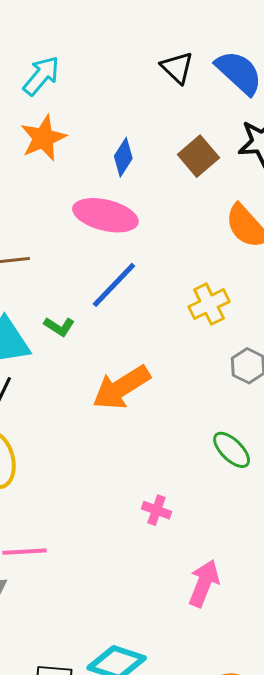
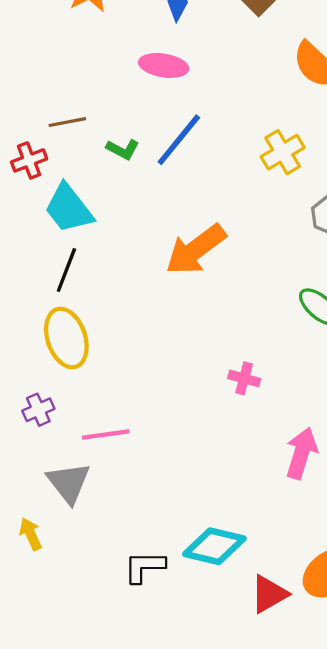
pink ellipse: (105, 215) -> (164, 65), size x0.7
green L-shape: (59, 326) -> (123, 149), moved

